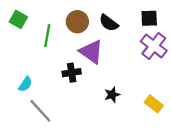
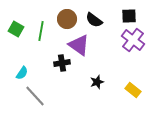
green square: (18, 19) -> (16, 29), moved

